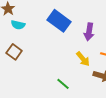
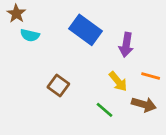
brown square: (14, 52) -> (58, 85), moved
green line: (63, 84) -> (104, 110), moved

